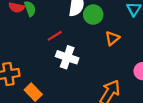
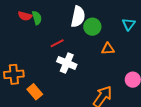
orange triangle: (112, 38) -> (108, 49), turned 32

